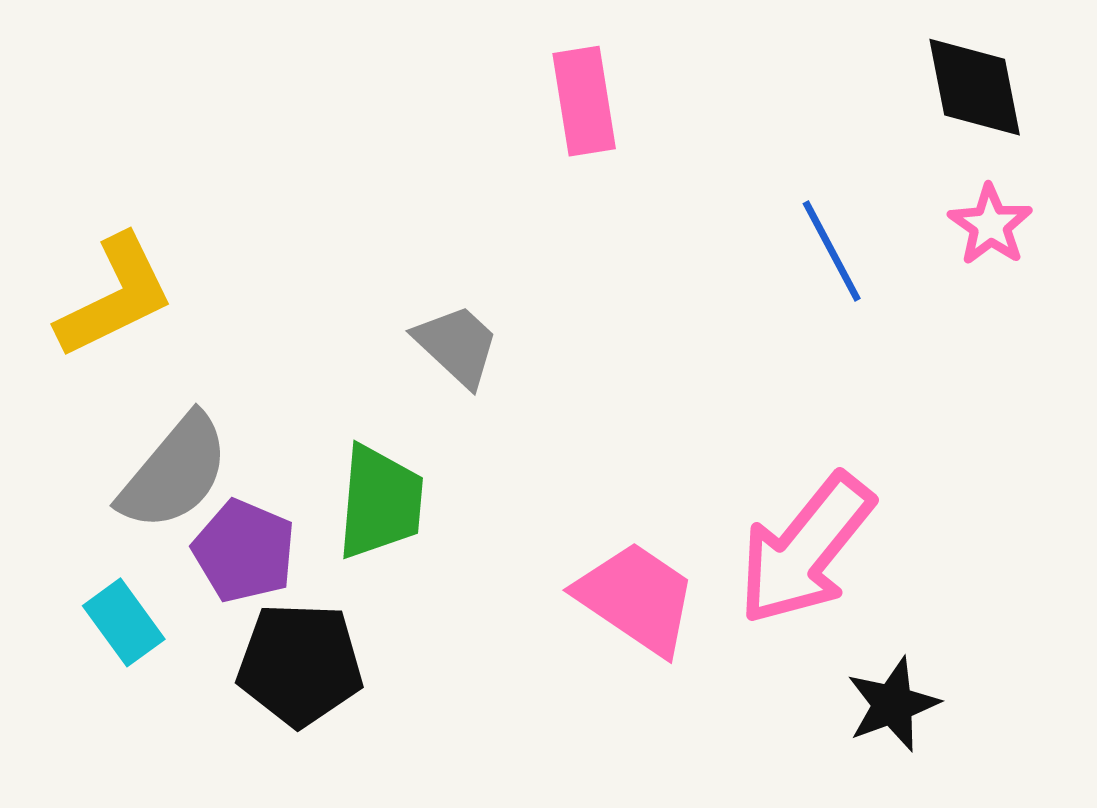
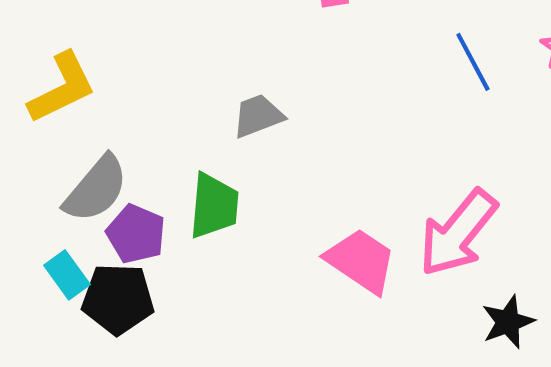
gray trapezoid: (457, 345) -> (258, 116), turned -64
black pentagon: (300, 664) -> (118, 299), moved

